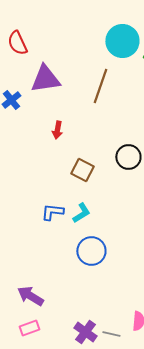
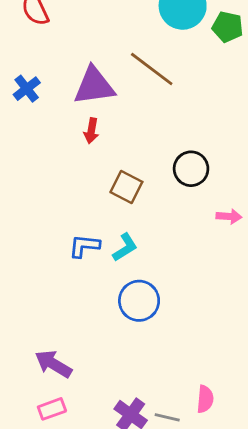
purple triangle: (45, 79) -> (94, 86), moved
brown line: (100, 86) -> (152, 69), turned -72

